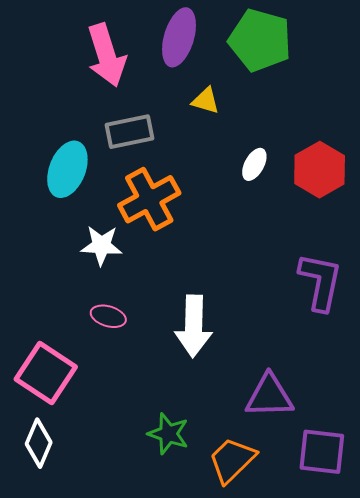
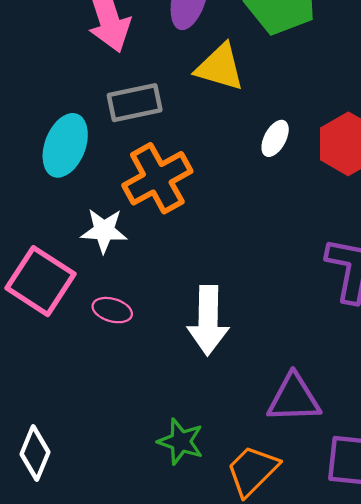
yellow triangle: (206, 101) -> (220, 67), size x1.6
pink square: (46, 373) -> (40, 281), moved

